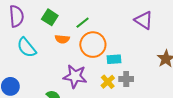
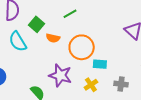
green square: (50, 17) -> (36, 24), moved
green line: (83, 23) -> (70, 14), moved
gray cross: (126, 79) -> (121, 84), moved

